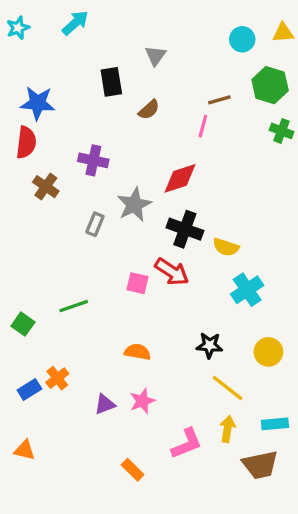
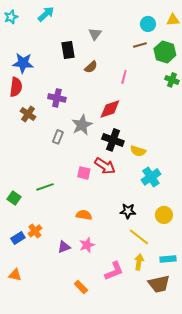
brown line: (219, 100) -> (140, 45), moved

